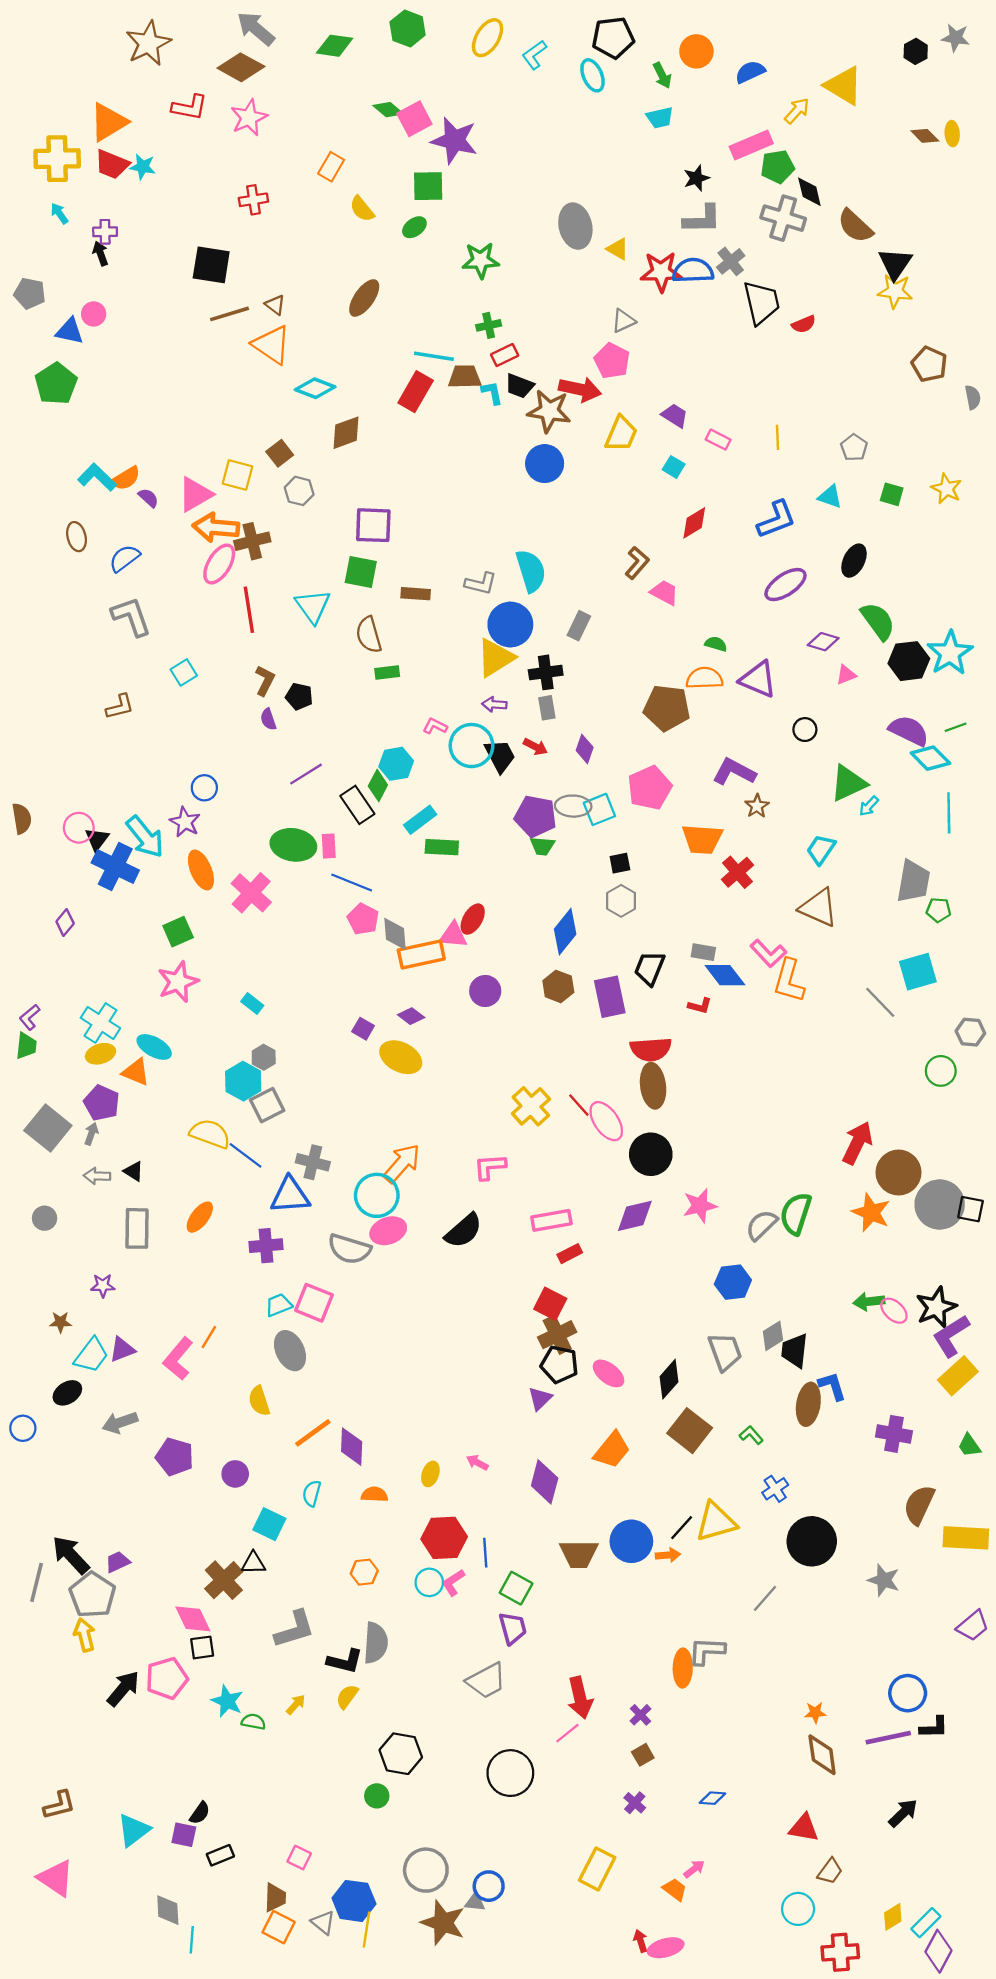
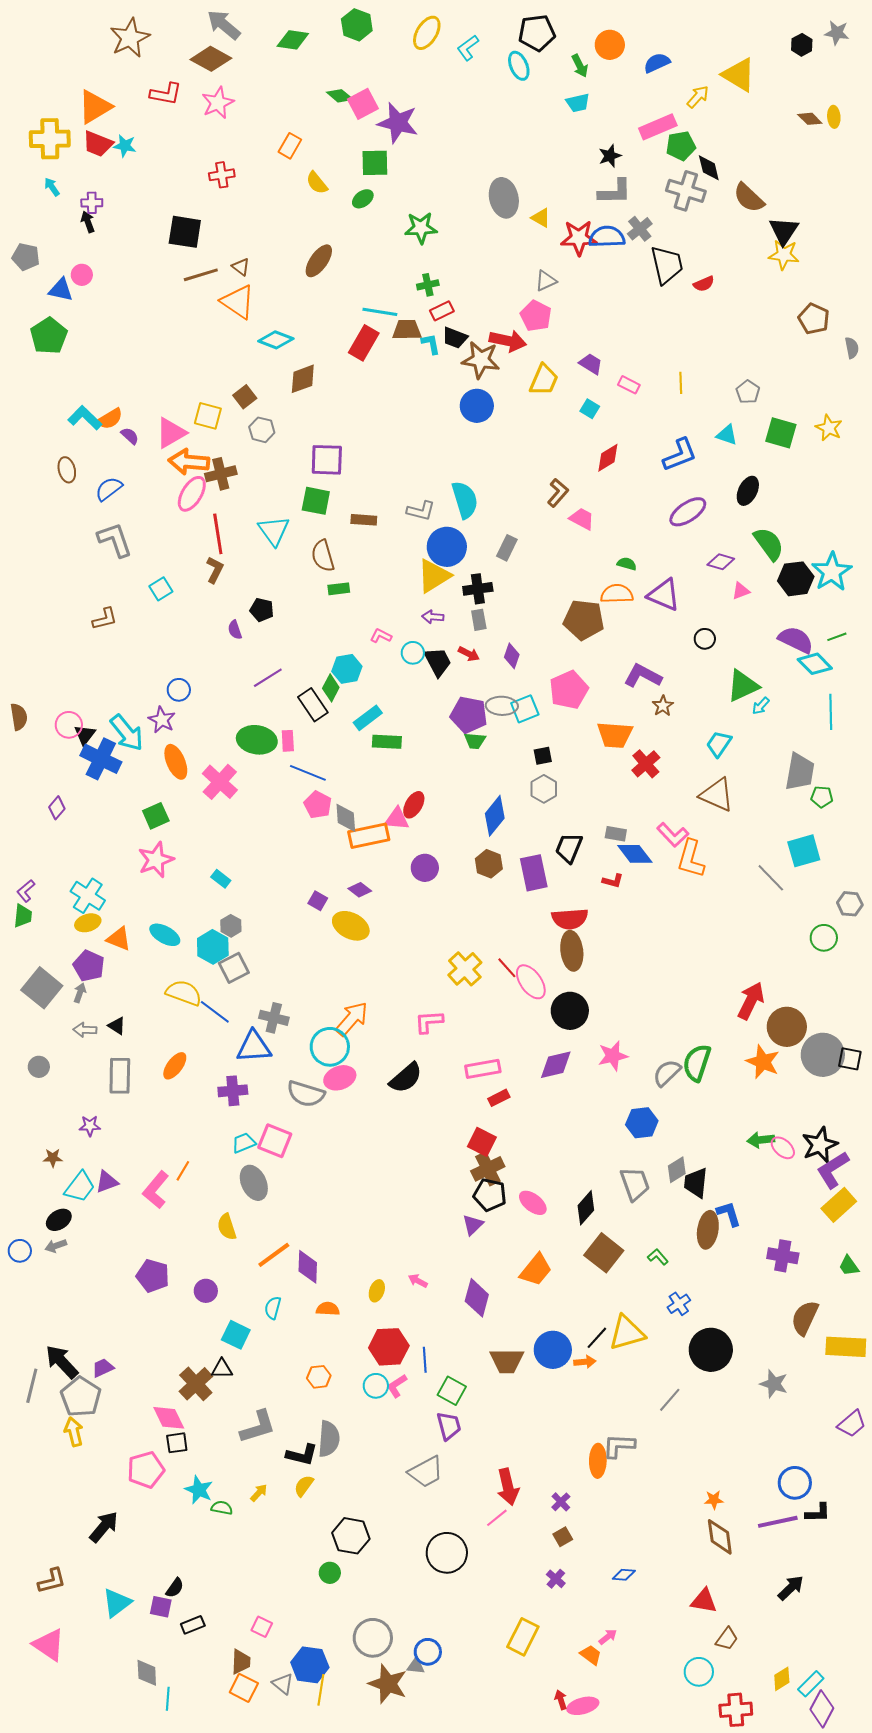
green square: (892, 494) -> (781, 433), size x1.5
brown L-shape: (265, 680) -> (215, 570), moved
cyan circle: (472, 746) -> (413, 653), size x0.6
cyan ellipse: (154, 1047) -> (165, 935), moved
gray arrow: (120, 1423) -> (56, 1246), moved, size x0.7
black arrow: (123, 1689) -> (104, 1527), moved

